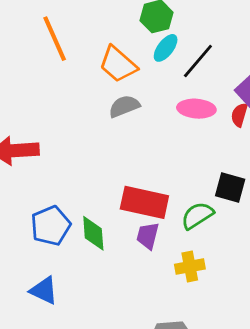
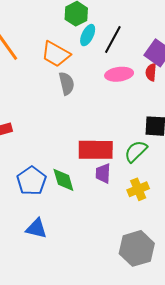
gray semicircle: (124, 106) -> (67, 83), turned 110

